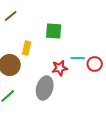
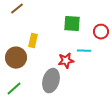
green square: (54, 31) -> (72, 24), moved
red circle: (95, 64) -> (101, 32), moved

